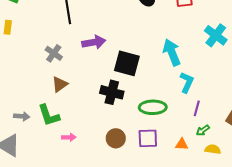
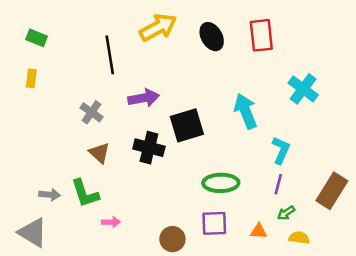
black square: (127, 63) -> (187, 125), turned -32
cyan L-shape: (187, 82) -> (281, 150), moved
brown triangle: (60, 84) -> (99, 153), turned -42
black cross: (112, 92) -> (149, 148), moved
brown circle: (116, 138) -> (172, 239), moved

